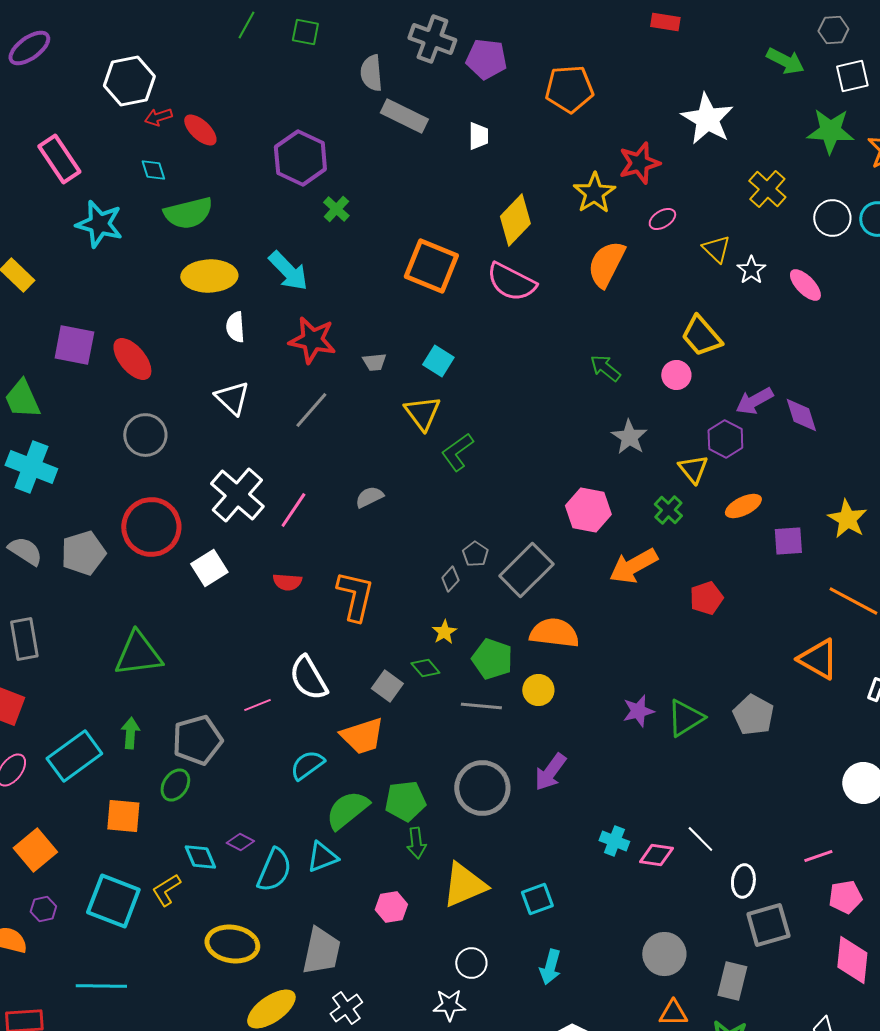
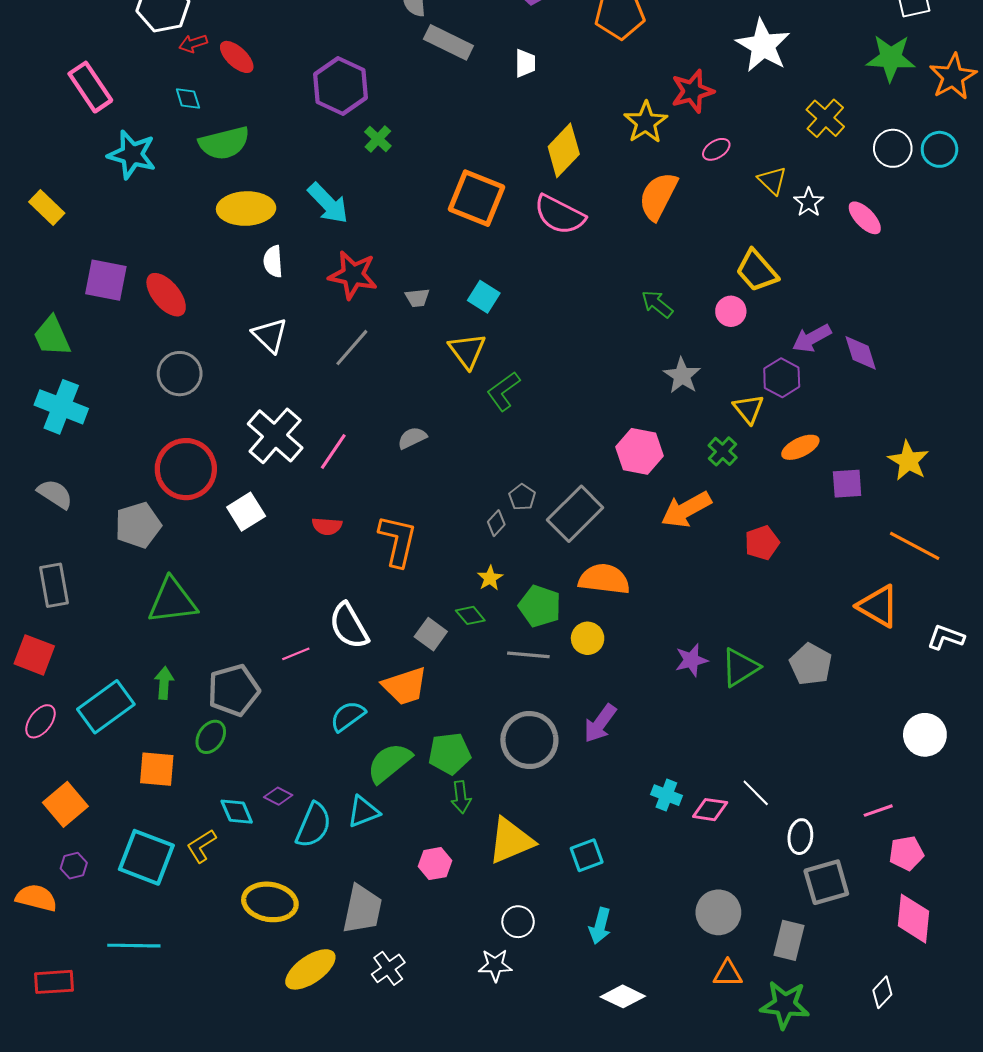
gray pentagon: (83, 553) -> (138, 525), moved

